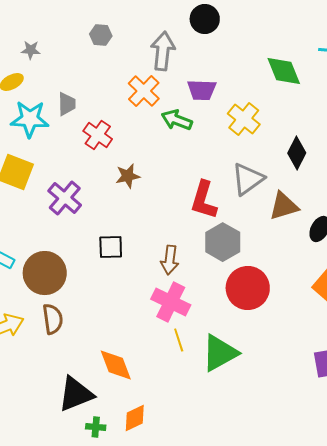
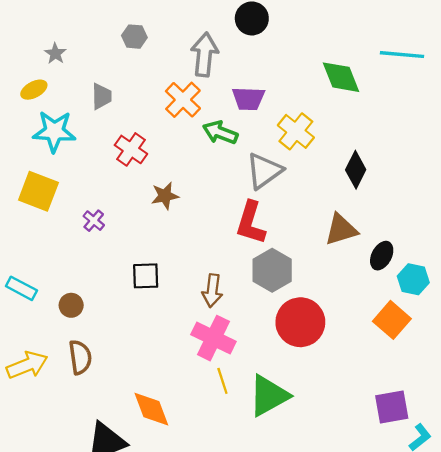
gray star: (31, 50) -> (55, 53), turned 30
gray trapezoid: (67, 104) -> (102, 96), moved
gray triangle: (248, 179) -> (264, 171), moved
purple cross: (65, 198) -> (94, 221), size x0.6
brown circle: (45, 273) -> (71, 305), size x0.5

